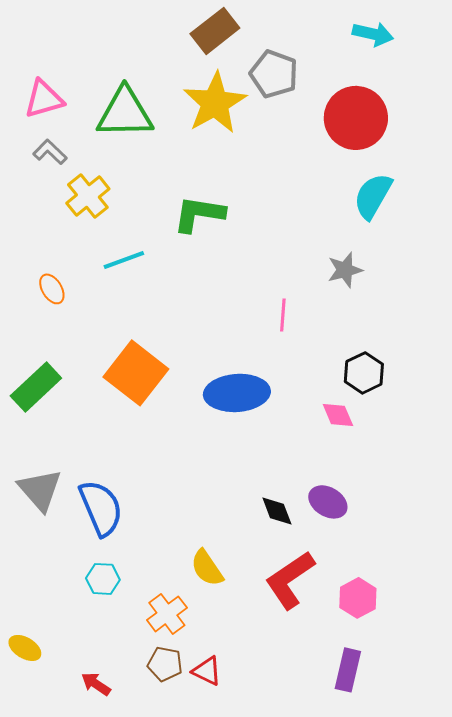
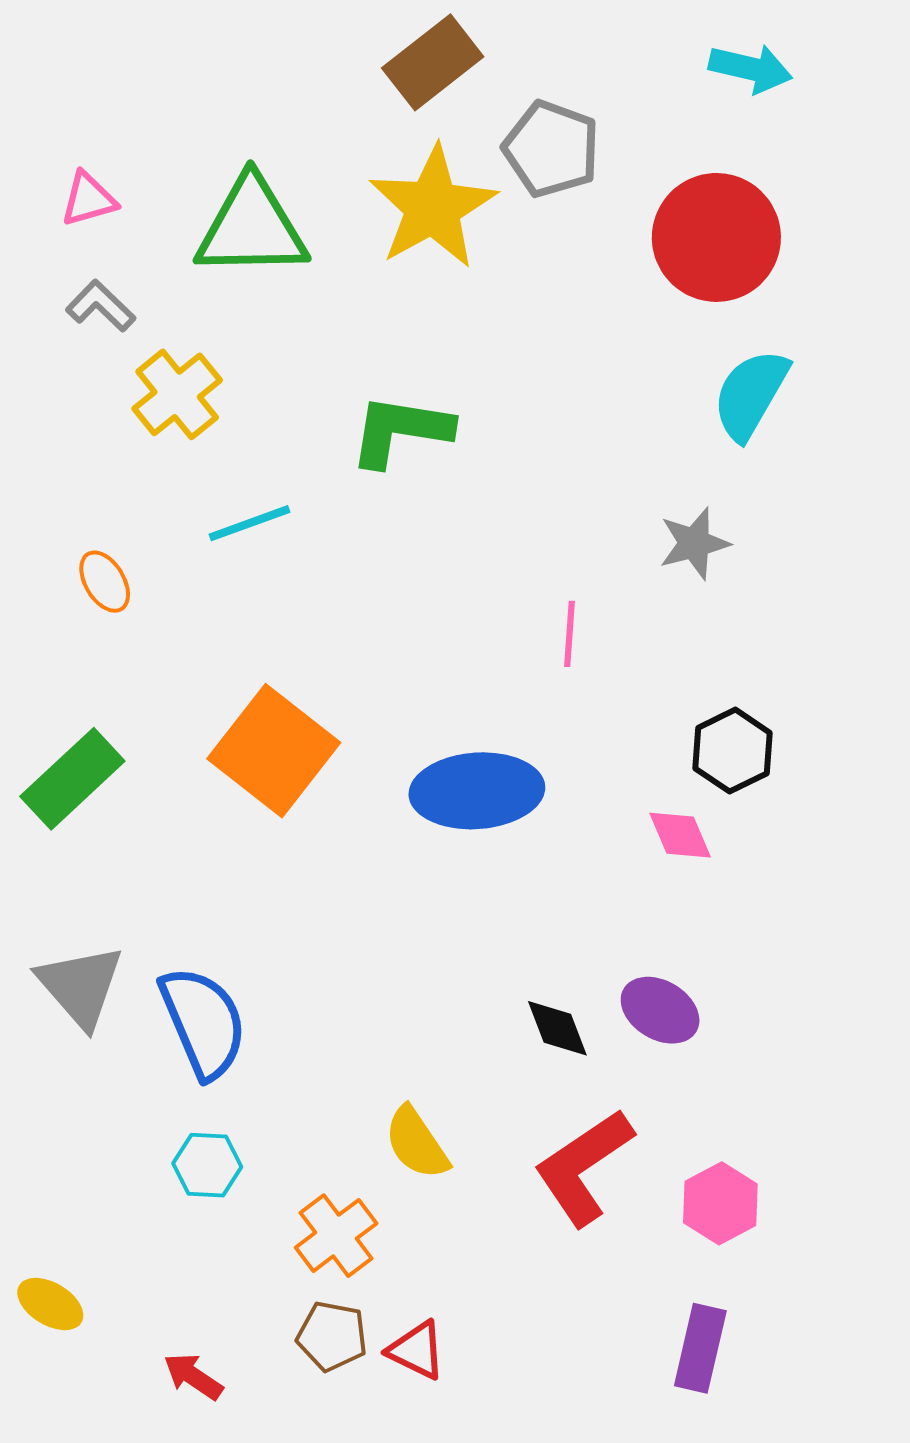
pink triangle: (44, 99) -> (89, 199), size x0.7

